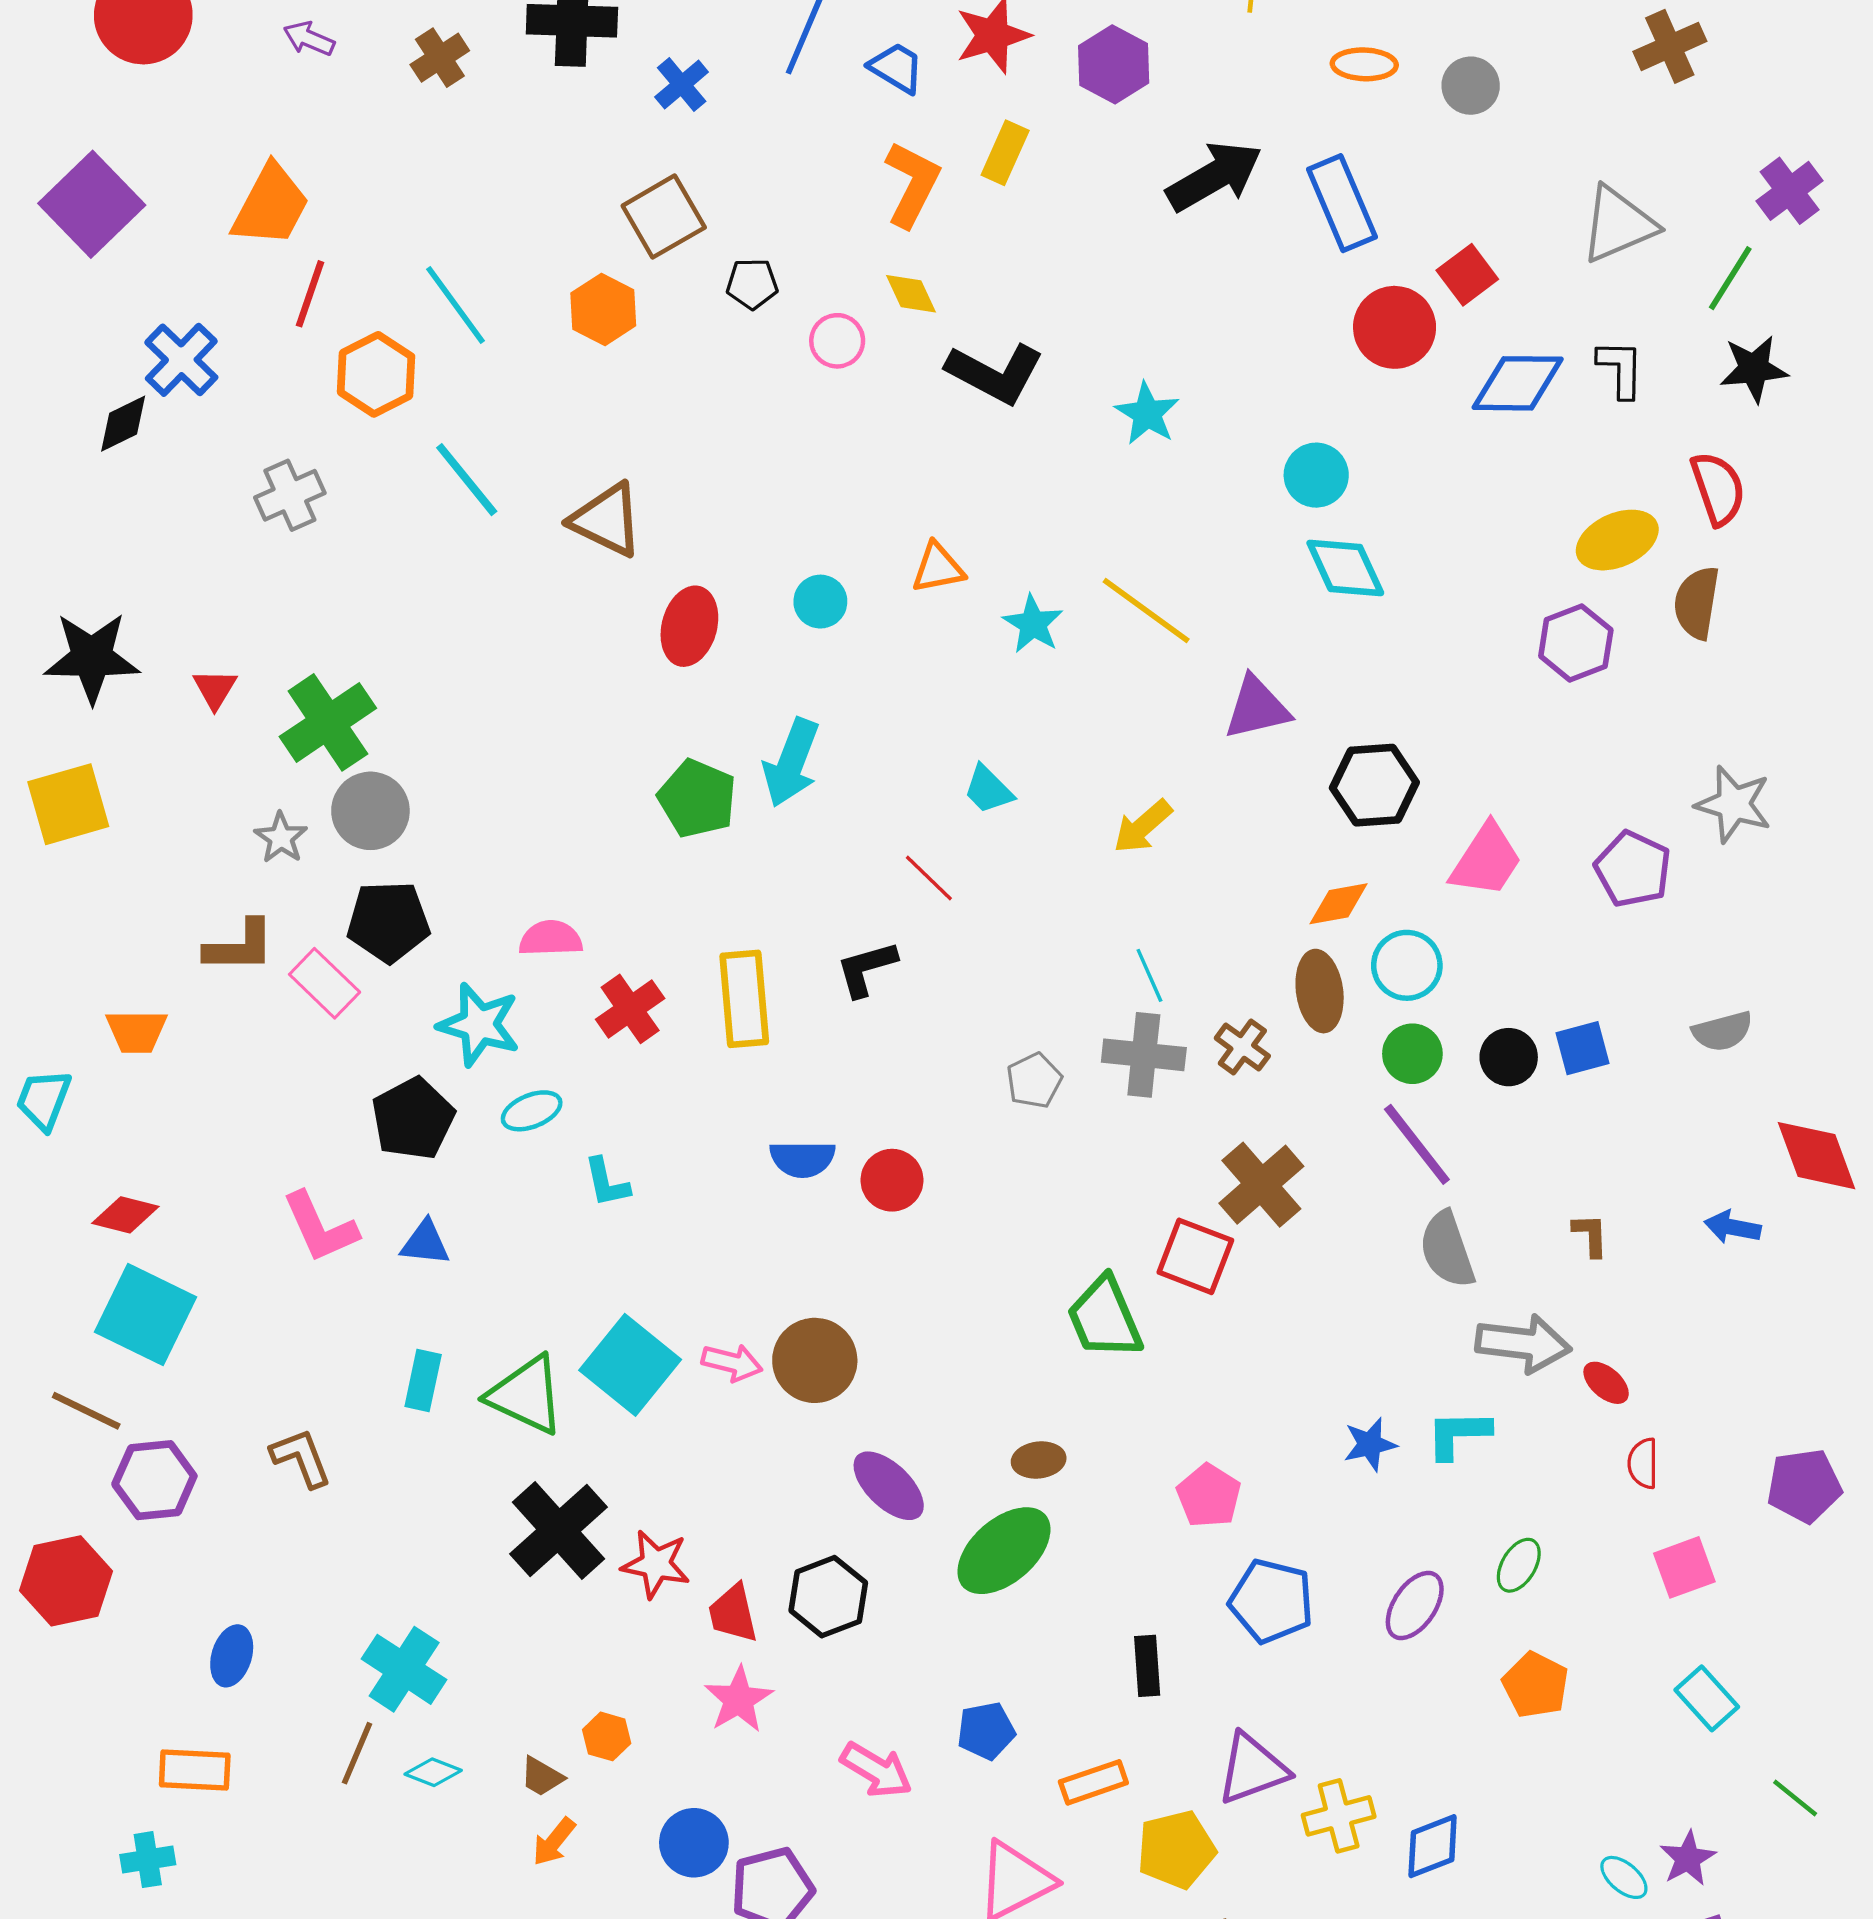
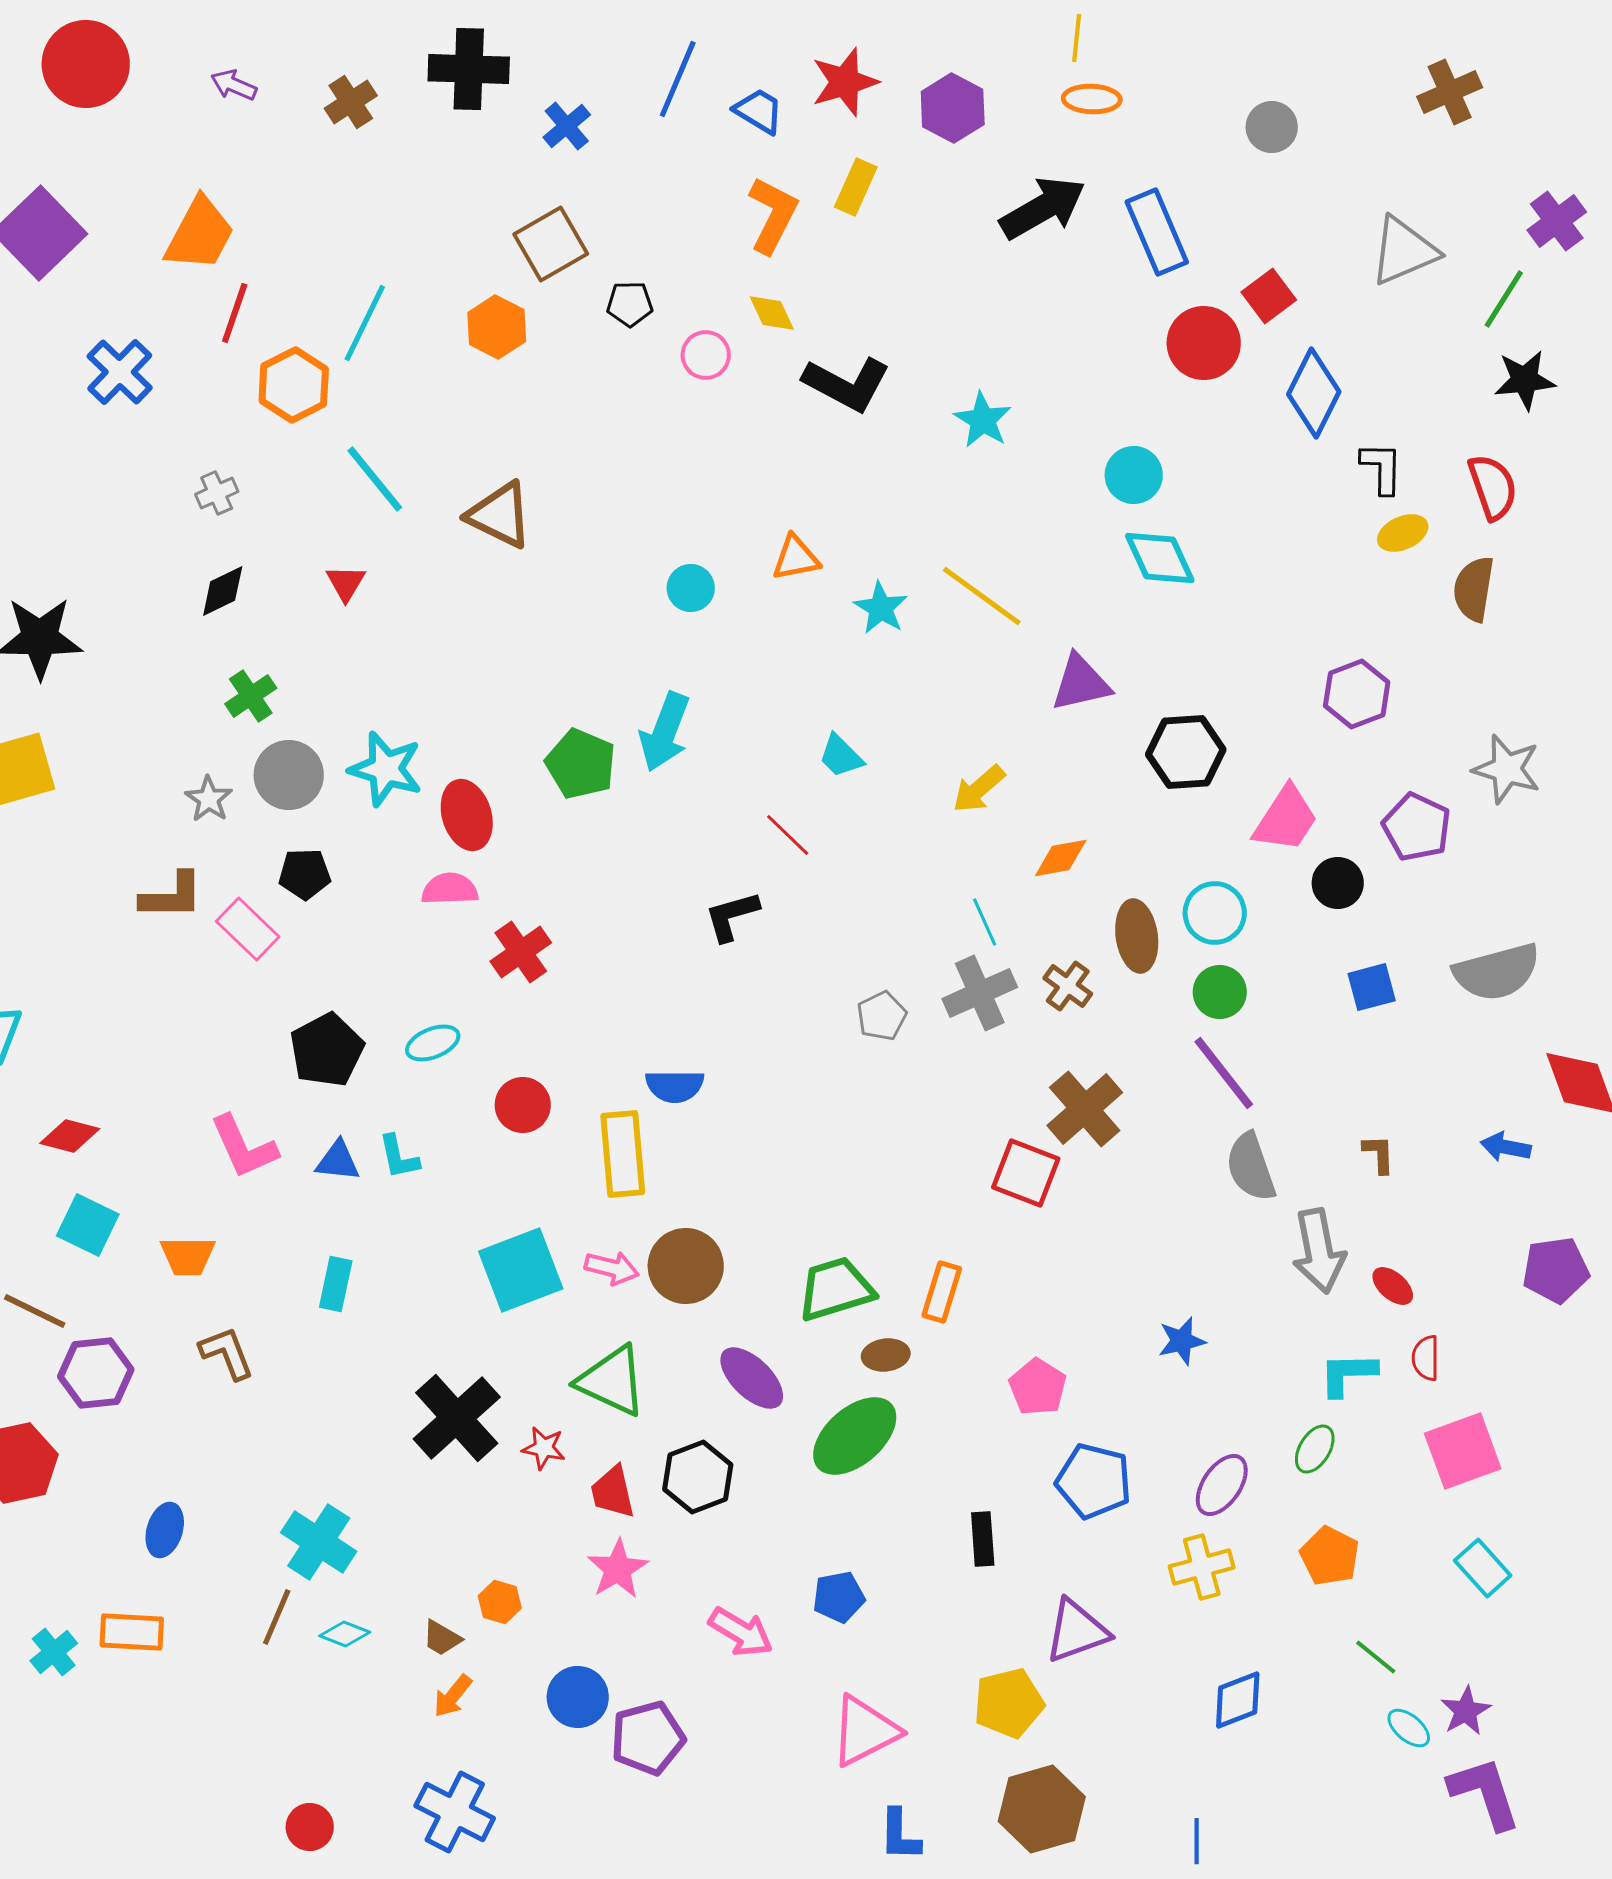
orange ellipse: (1364, 64) -> (1092, 99), moved
cyan line: (456, 305) -> (365, 323), turned 62
black L-shape: (1621, 369) -> (1382, 468), moved
blue diamond: (1518, 383) -> (1314, 393), turned -64
black diamond: (123, 424) -> (223, 591), moved
gray cross: (290, 495) -> (217, 493), size x0.7
yellow ellipse: (1617, 540) -> (1403, 533), size x0.7
red ellipse: (689, 626) -> (467, 815), moved, turned -32
purple hexagon: (1576, 643) -> (1357, 694), moved
red triangle: (215, 689) -> (346, 583), moved
green cross: (328, 722) -> (251, 696), size x0.6
orange diamond: (1339, 904) -> (1061, 858), moved
black pentagon: (388, 922) -> (305, 874), size x0.7
yellow rectangle: (744, 999) -> (623, 1154), moved
cyan star: (479, 1025) -> (386, 769), moved
orange trapezoid: (137, 1031) -> (188, 1256), moved
gray semicircle: (1722, 1031) -> (1497, 972), size x1.6
gray cross: (1144, 1055) -> (980, 993), turned -30
black circle: (1509, 1057) -> (1338, 883), moved
red circle: (892, 1180) -> (523, 1105), moved
cyan L-shape: (607, 1182) -> (399, 1157), moved
cyan square: (145, 1314) -> (88, 1225), size x0.7
green trapezoid: (1105, 1318) -> (836, 1289), moved, turned 96
gray arrow: (1523, 1344) -> (1319, 1251), turned 72
cyan square: (630, 1365) -> (521, 1270), turned 30
green triangle: (526, 1395) -> (612, 1381), moved
cyan L-shape: (1458, 1434) -> (1348, 1374), moved
purple pentagon: (1804, 1486) -> (1556, 1270), moved
red star: (656, 1564) -> (544, 1448), size x0.7
pink square: (1684, 1567) -> (1463, 1451), size x1.4
orange rectangle: (1093, 1782) -> (942, 1292), moved, turned -54
green line: (1795, 1798) -> (1376, 1657), moved
yellow cross: (1339, 1816) -> (1202, 1567), moved
cyan cross: (148, 1860) -> (54, 1652), moved, turned -30

